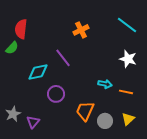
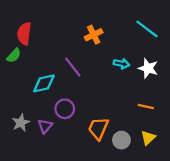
cyan arrow: (105, 84) -> (121, 64), moved
gray star: (13, 114) -> (21, 123), moved
purple triangle: (33, 122) -> (45, 126), moved

